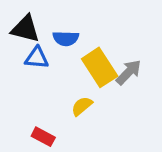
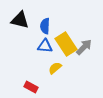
blue semicircle: (66, 38) -> (45, 26), turned 91
blue triangle: (37, 58) -> (45, 46), moved

